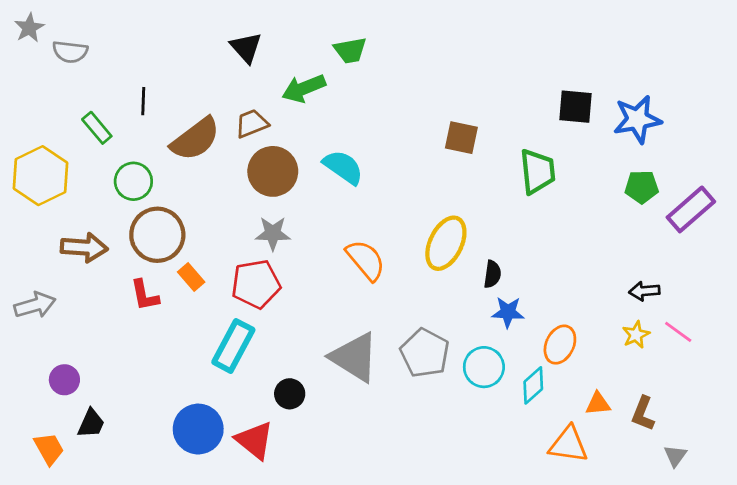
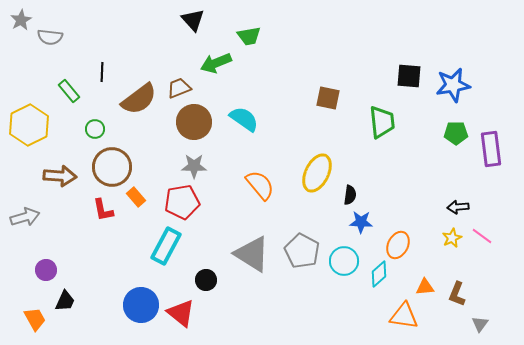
black triangle: (246, 48) -> (193, 20), moved
green circle: (133, 181) -> (95, 129), size x0.7
purple rectangle: (691, 209) -> (491, 149), turned -56

